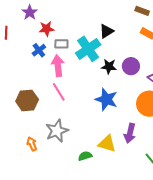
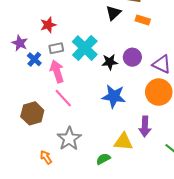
purple star: (30, 12) -> (20, 43), moved
red star: (47, 29) -> (48, 25), moved
black triangle: (106, 31) -> (113, 13), moved

